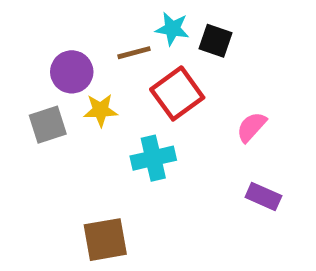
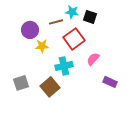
gray square: (48, 125) -> (21, 83), moved
pink semicircle: (251, 127) -> (93, 59), moved
brown square: (105, 240) -> (50, 87), moved, turned -30

